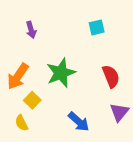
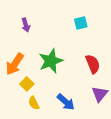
yellow semicircle: (21, 123) -> (34, 103), moved

